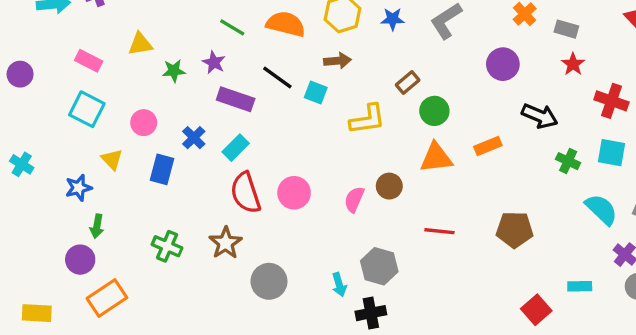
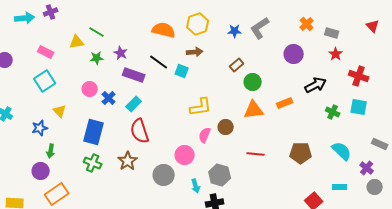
blue star: (393, 19) -> (235, 31), moved
green line: (232, 27) -> (97, 32), moved
cyan square: (87, 109) -> (45, 81), turned 30
black arrow: (540, 116) -> (316, 85), turned -50
yellow L-shape: (368, 119) -> (201, 107), moved
pink circle: (144, 123) -> (90, 89), moved
blue rectangle: (162, 169) -> (94, 132), moved, size x1.4
pink circle: (294, 193) -> (185, 155), moved
cyan semicircle: (601, 209) -> (342, 151), moved
gray circle: (269, 281) -> (164, 175), moved

